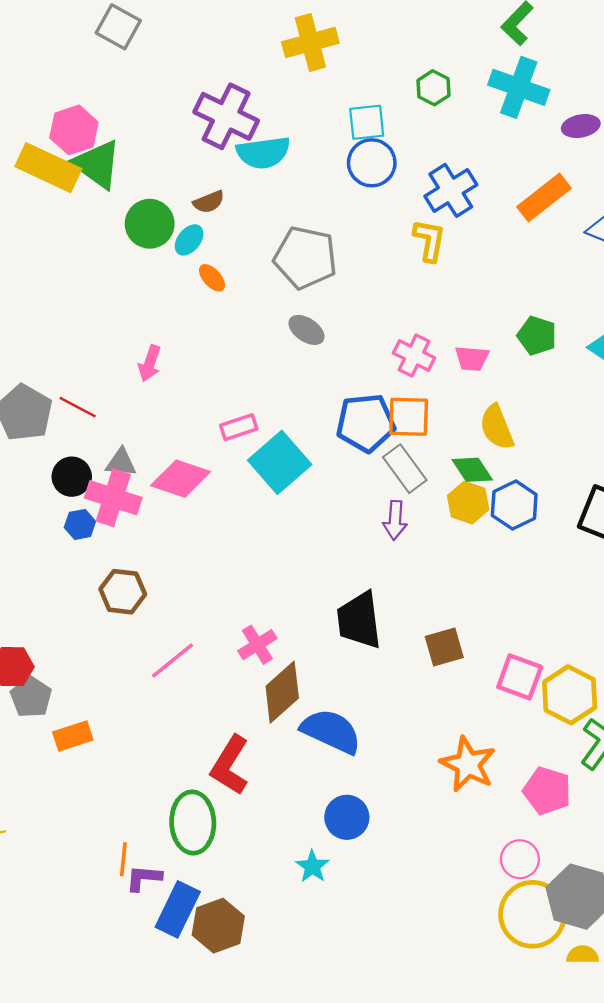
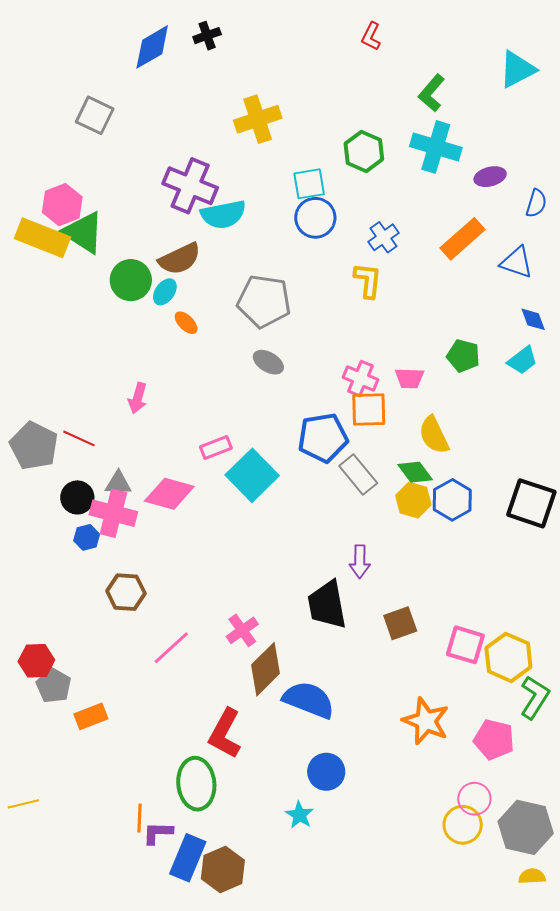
green hexagon: (434, 88) -> (364, 151), size x1.4
blue cross: (451, 190) -> (383, 237), size x0.7
brown semicircle: (209, 202) -> (180, 259), size x1.6
orange square: (409, 417) -> (369, 409), moved
purple arrow: (395, 520) -> (360, 562), moved
yellow circle: (533, 914) -> (463, 825), moved, size x0.7

